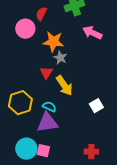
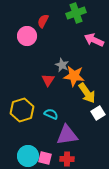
orange star: (53, 42) -> (74, 76), moved
yellow arrow: (64, 86) -> (87, 93), moved
purple triangle: (47, 123) -> (67, 135), moved
red cross: (91, 152) -> (67, 159), moved

